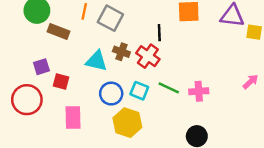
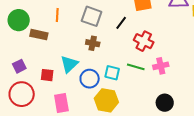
gray square: (110, 18) -> (92, 16), moved
black line: (159, 33) -> (121, 23), turned 48
red cross: (148, 56) -> (144, 41), moved
cyan triangle: (96, 61) -> (69, 64), moved, turned -48
purple square: (41, 67) -> (19, 66), moved

